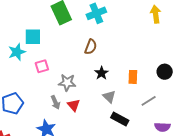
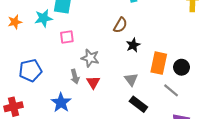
black circle: (165, 72) -> (181, 67), moved
black star: (102, 73) -> (133, 45), moved
orange rectangle: (133, 77) -> (159, 63), size x1.5
gray line: (149, 101) -> (171, 90), turned 63

